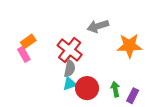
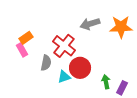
orange star: (129, 46) -> (121, 27), moved
gray semicircle: (70, 69) -> (46, 63), moved
red circle: (87, 88) -> (80, 68), moved

